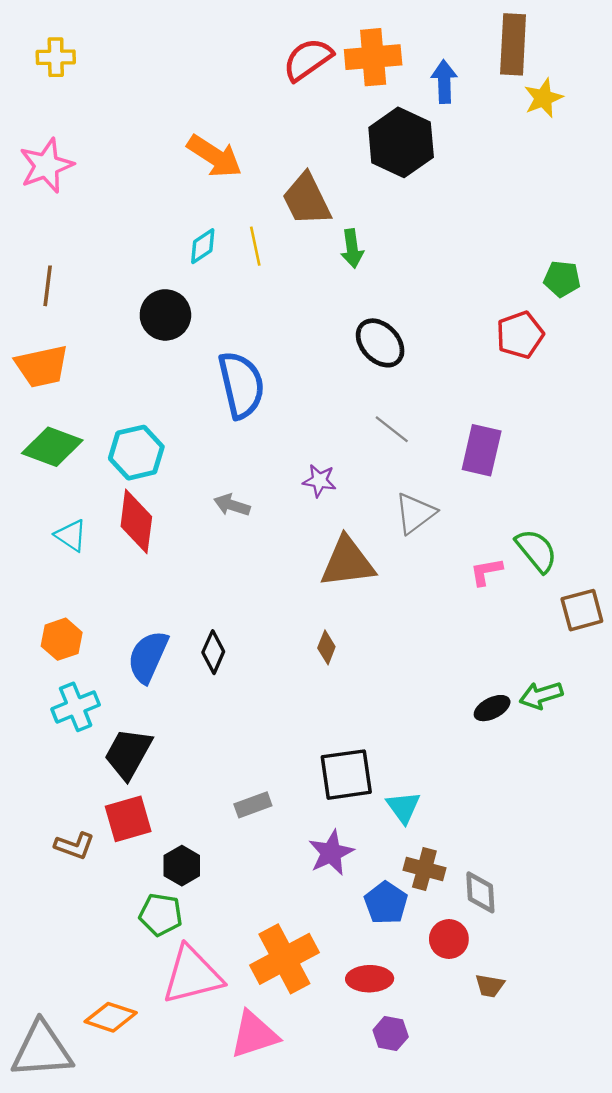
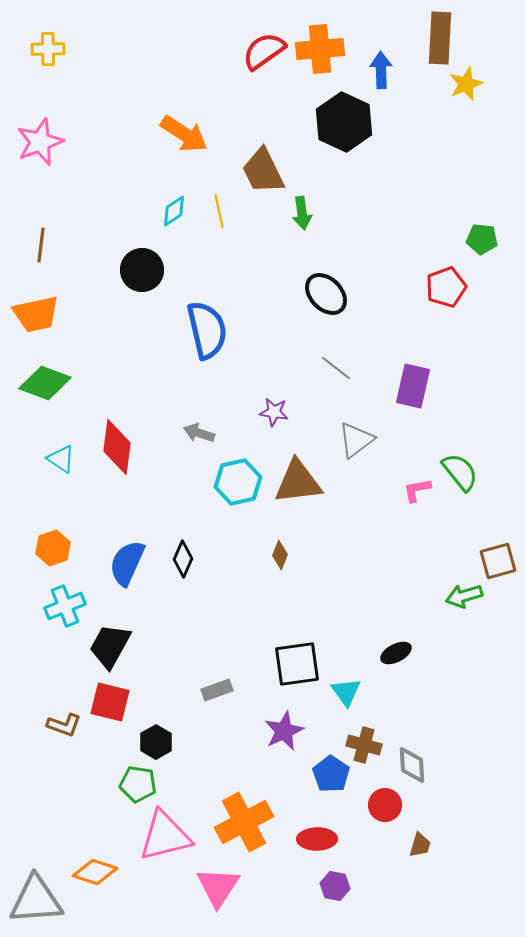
cyan hexagon: (136, 453) -> (238, 482), moved
brown square: (582, 610) -> (498, 561), moved
black ellipse: (492, 708) -> (396, 653), moved
red square: (128, 819) -> (110, 702), turned 30
brown trapezoid: (490, 986) -> (420, 845), turned -84
pink triangle: (254, 1035) -> (218, 887), turned -39

